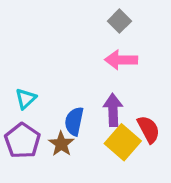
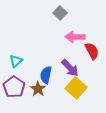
gray square: (119, 21) -> (60, 13), moved
purple arrow: (113, 110) -> (70, 68), turned 138
red semicircle: (149, 129) -> (92, 51), moved

